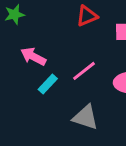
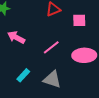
cyan rectangle: (48, 84) -> (23, 75), moved

